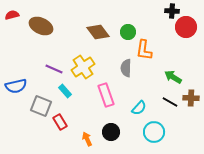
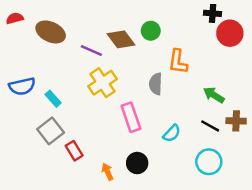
green circle: (128, 32) -> (151, 31), moved
purple line: (54, 69) -> (91, 50), moved
blue semicircle: (16, 86) -> (22, 86), moved
cyan rectangle: (65, 91) -> (53, 99), moved
gray square: (41, 106) -> (51, 131), turned 30
cyan circle: (154, 132) -> (209, 162), moved

